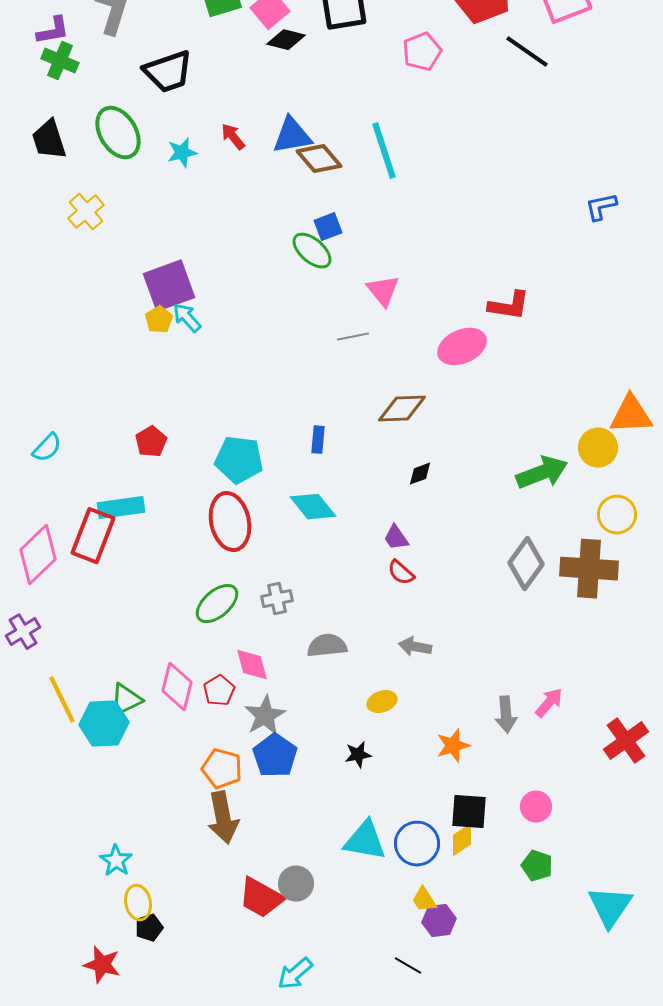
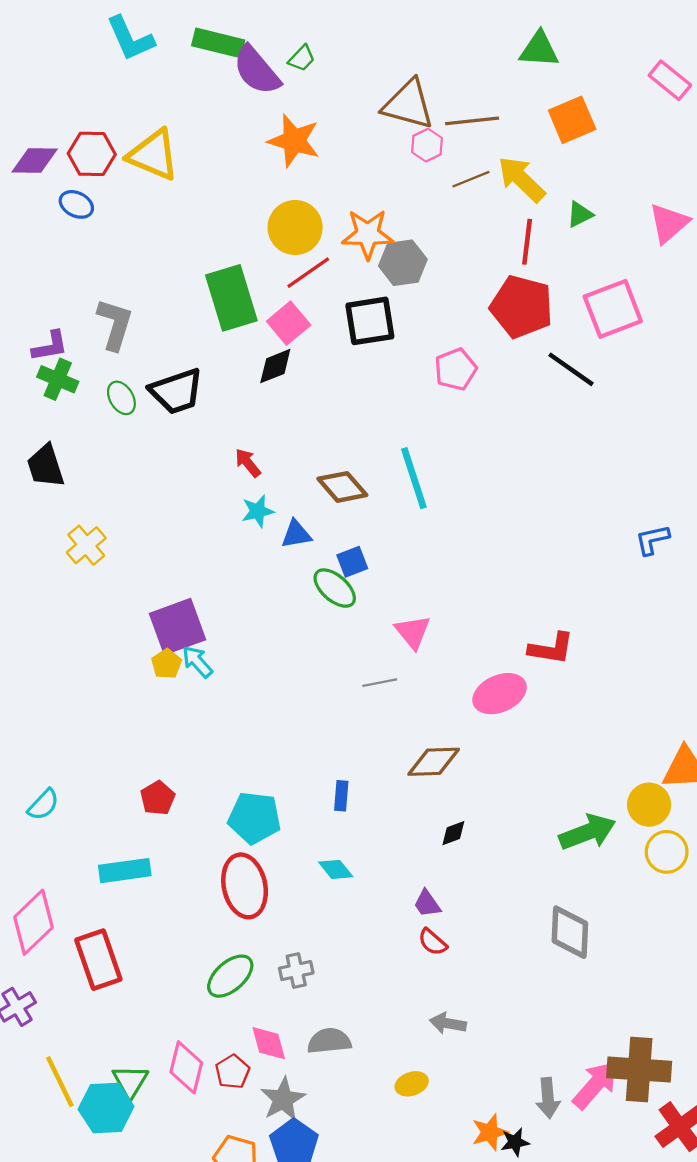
black diamond: (286, 40) -> (275, 366), moved, turned -36
green ellipse: (118, 133) -> (121, 398), moved, size x0.6
blue triangle: (292, 136) -> (296, 534), moved, size x0.7
cyan star: (182, 153) -> (258, 511), moved
cyan diamond: (313, 507) -> (336, 869), size x0.7
yellow circle: (617, 515) -> (667, 852), moved
red rectangle: (93, 536) -> (98, 960), moved, turned -40
gray diamond: (526, 564) -> (570, 932), turned -33
brown cross: (589, 569) -> (639, 1070), moved
gray semicircle: (327, 646) -> (329, 1041), moved
green triangle: (126, 700) -> (130, 1082), turned -33
pink arrow: (549, 703) -> (595, 1085), size x1.5
black star: (358, 755) -> (515, 1142), moved

